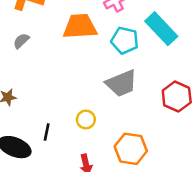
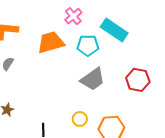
yellow circle: (86, 119) -> (80, 119), moved

